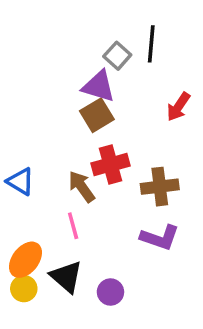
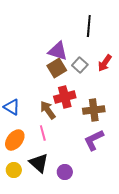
gray square: (117, 56) -> (80, 65), moved
purple L-shape: (160, 238) -> (94, 140), turned 135
orange ellipse: (25, 260) -> (15, 140), moved

